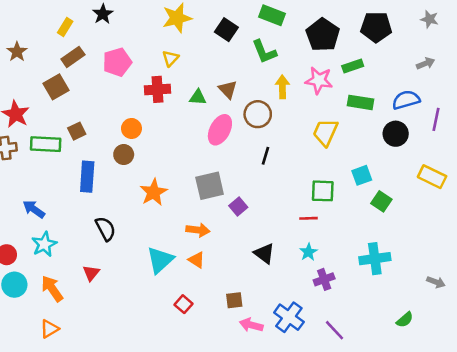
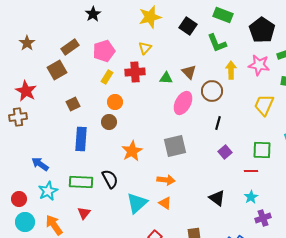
yellow rectangle: (65, 27) -> (107, 77), moved
green rectangle: (46, 144) -> (81, 182), moved
purple square: (238, 207) -> (225, 152), moved
black semicircle: (105, 229) -> (110, 179), moved

